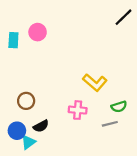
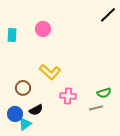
pink circle: (38, 32) -> (43, 29), moved
yellow L-shape: (95, 83) -> (50, 72), moved

